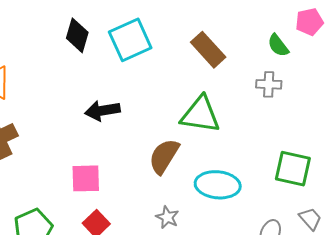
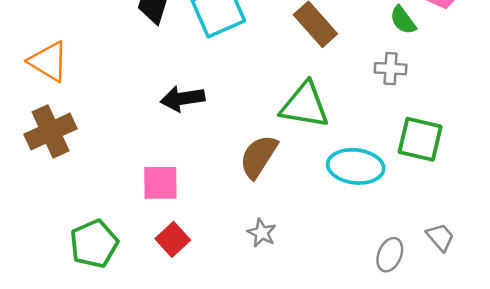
green square: (293, 169) -> (420, 139), moved
cyan ellipse: (218, 185) -> (356, 166), moved

